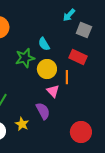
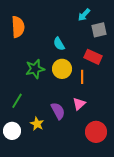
gray square: (84, 30) -> (99, 30), turned -35
green star: (25, 58) -> (35, 69), moved
pink triangle: (53, 91) -> (79, 104), moved, turned 32

